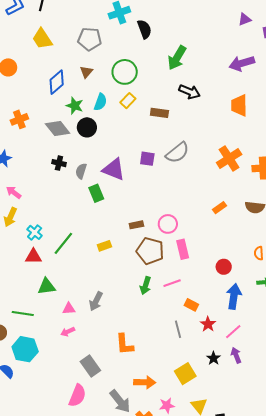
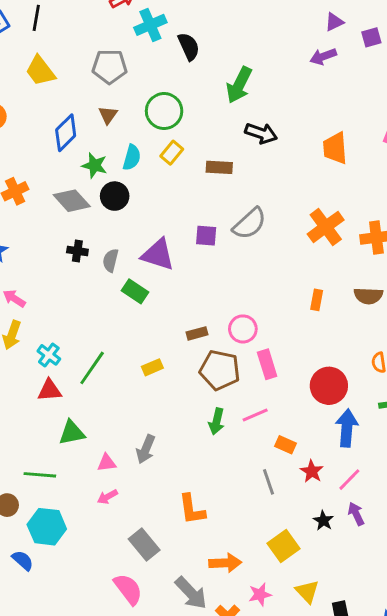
purple arrow: (242, 63) -> (323, 56), moved, size x0.7
green rectangle: (96, 193) -> (135, 291), turned -30
orange rectangle: (219, 208) -> (317, 300), turned -40
red circle: (224, 267) -> (329, 386), size x1.6
pink semicircle: (77, 396) -> (128, 589), turned -55

